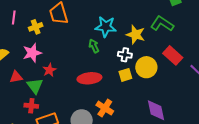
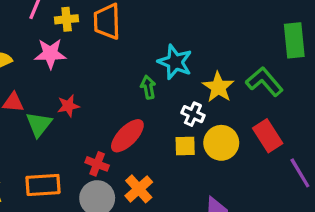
yellow cross: (36, 27) -> (67, 19), moved
pink star: (32, 53) -> (50, 54), moved
red ellipse: (89, 78) -> (127, 136), turned -55
red cross: (31, 106) -> (97, 164), moved

